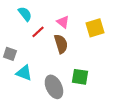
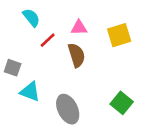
pink triangle: (63, 22) -> (79, 28), turned -40
green square: (80, 77) -> (122, 103), moved, turned 30

